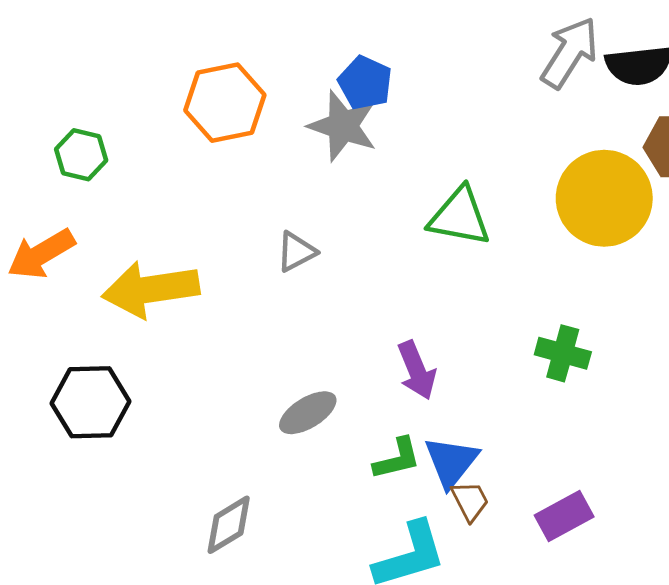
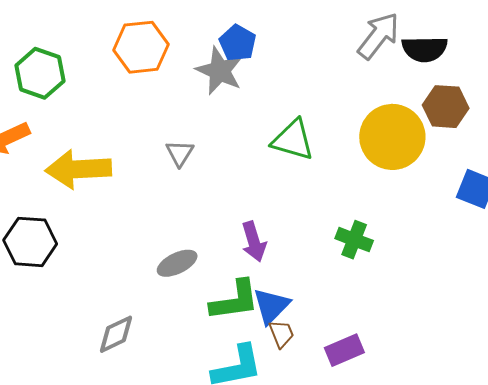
green hexagon: (81, 155) -> (40, 73), size x1.4
gray triangle: (296, 252) -> (180, 153), turned -36
green L-shape: (397, 459) -> (235, 300), size x1.5

